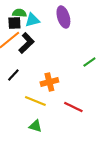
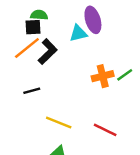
cyan triangle: (32, 20) -> (78, 33), moved
black line: (13, 75) -> (32, 91), turned 32
orange cross: (49, 82) -> (103, 76), moved

